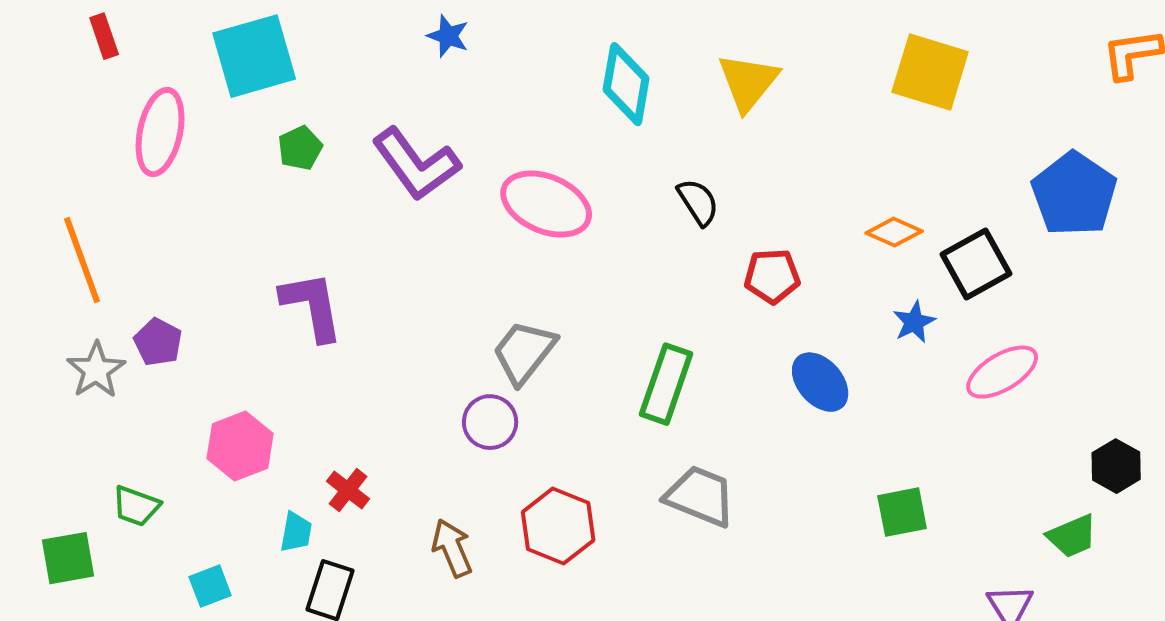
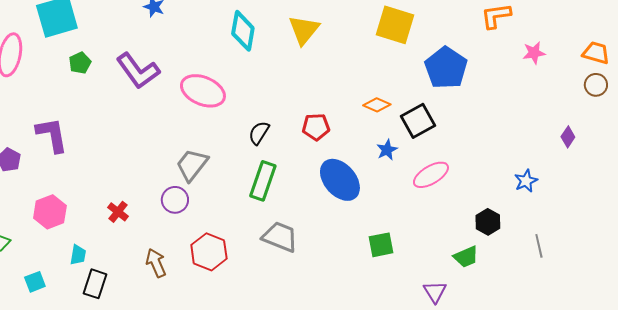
blue pentagon: (1074, 194) -> (446, 68), moved
black semicircle: (698, 202) -> (259, 133), moved, turned -115
purple L-shape: (312, 306) -> (52, 135), moved
blue ellipse: (820, 382) -> (340, 180), size x1.4
red cross: (348, 490) -> (118, 212), moved

